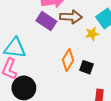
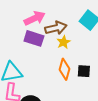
yellow star: (92, 34) -> (64, 42), moved

